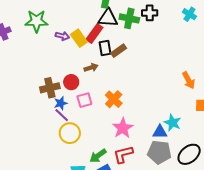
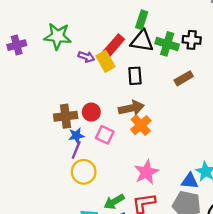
red rectangle: (94, 34) -> (114, 45), moved
brown rectangle: (119, 51) -> (184, 78), moved
brown arrow: (91, 68) -> (131, 108), moved, size x1.5
orange cross: (114, 99) -> (141, 125), moved
pink square: (84, 100) -> (105, 135), turned 35
purple line: (62, 115) -> (76, 150), turned 63

